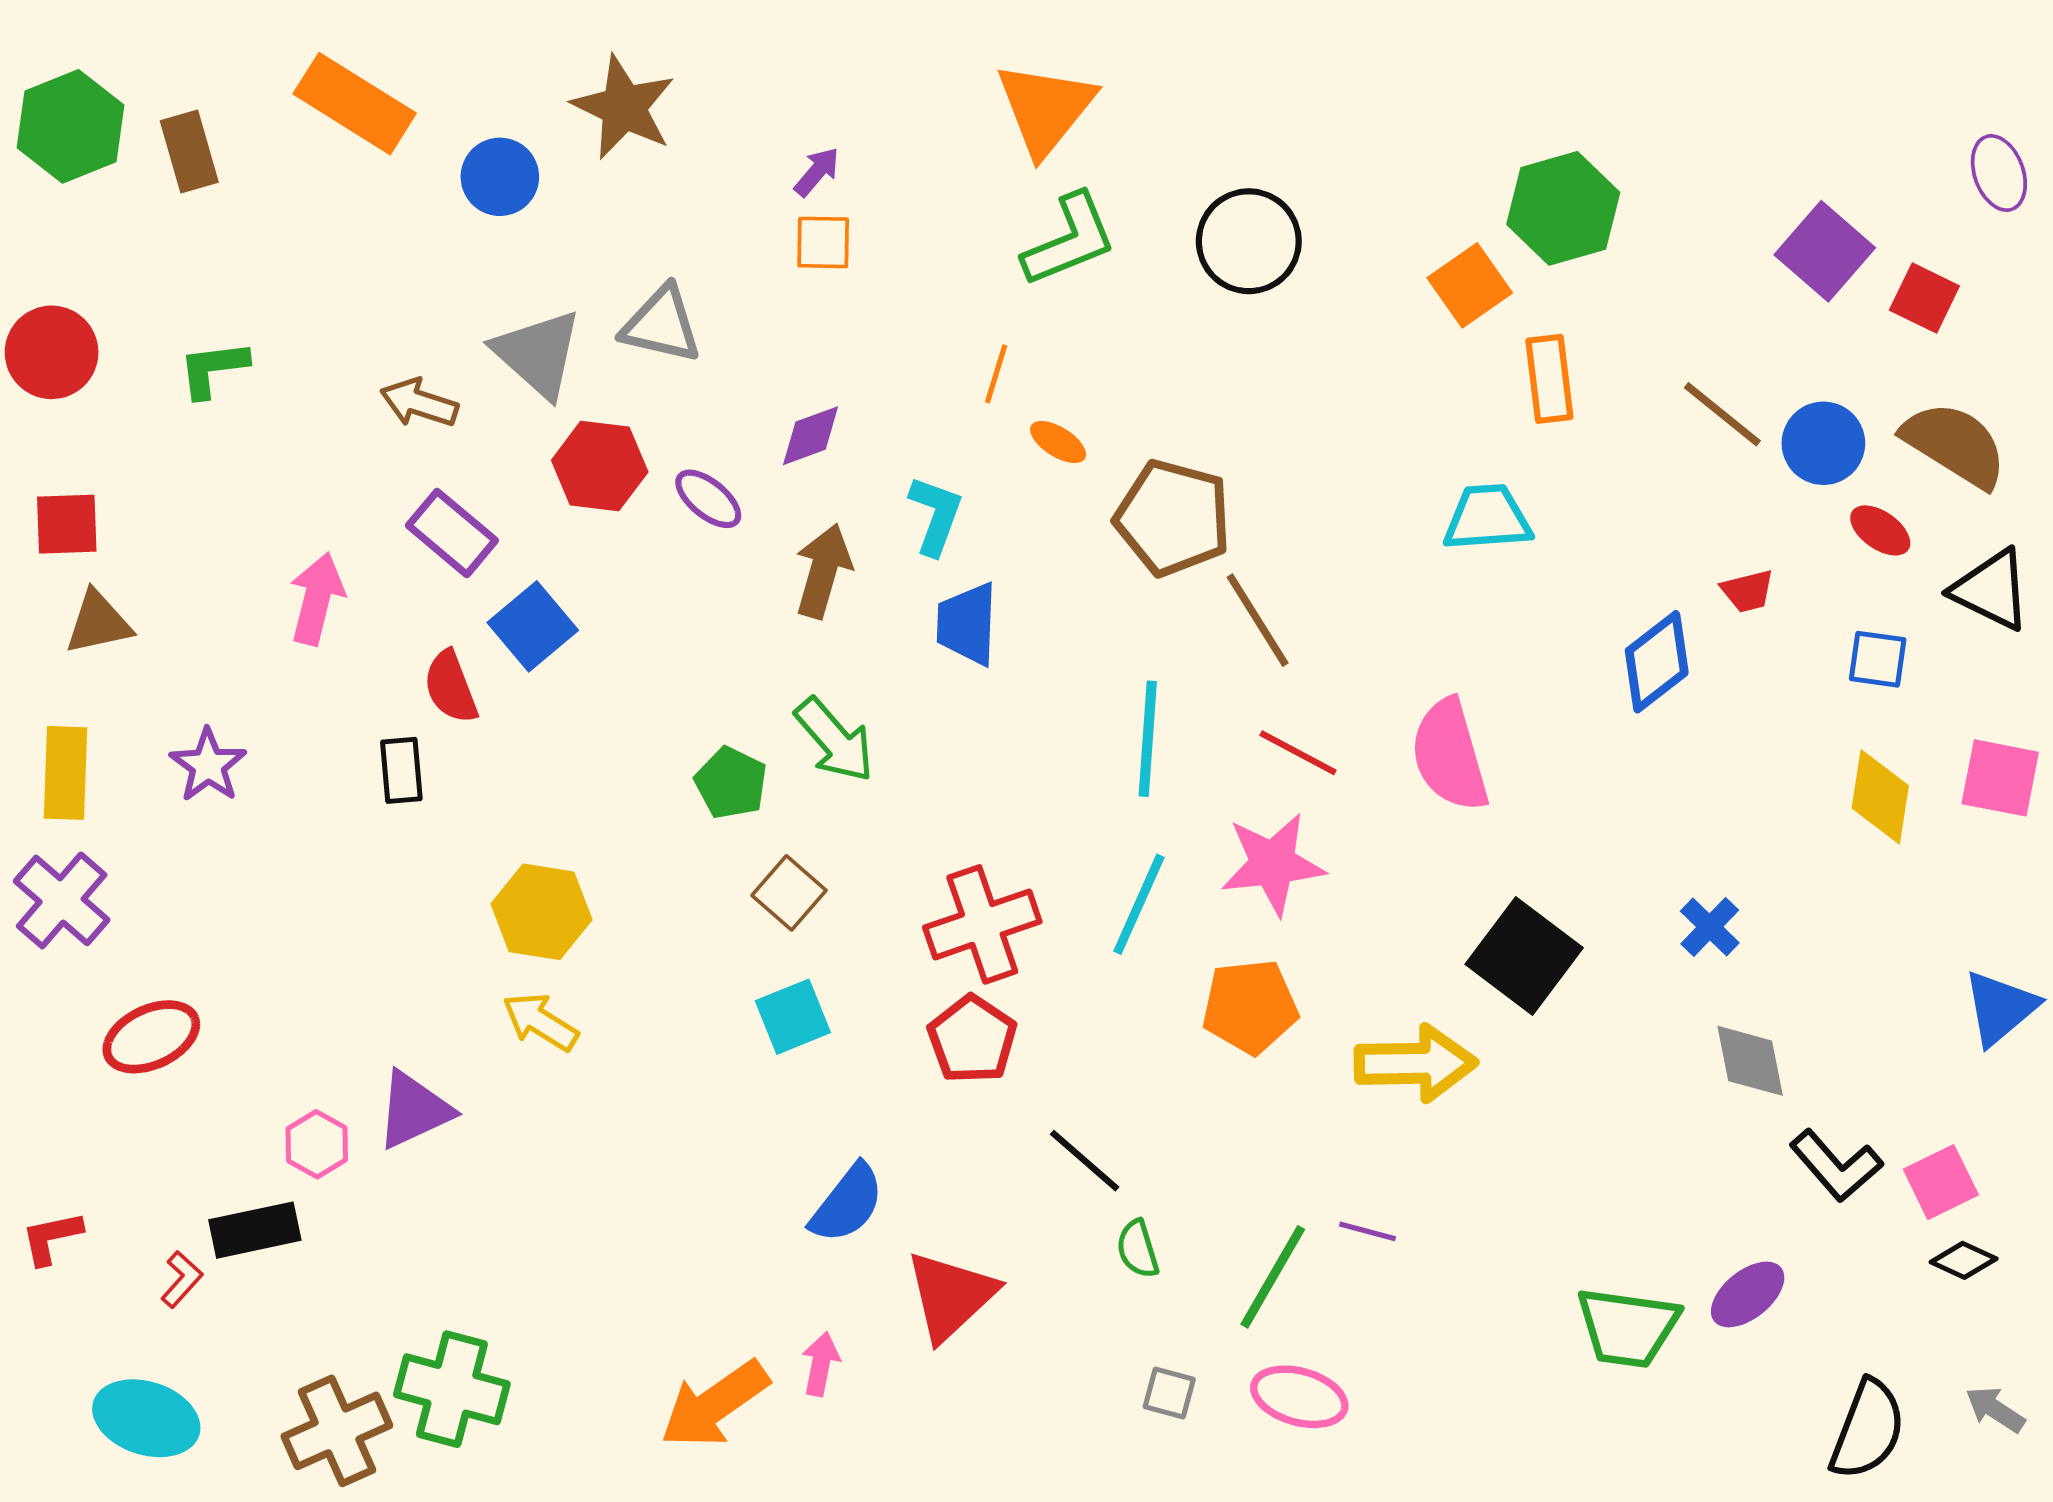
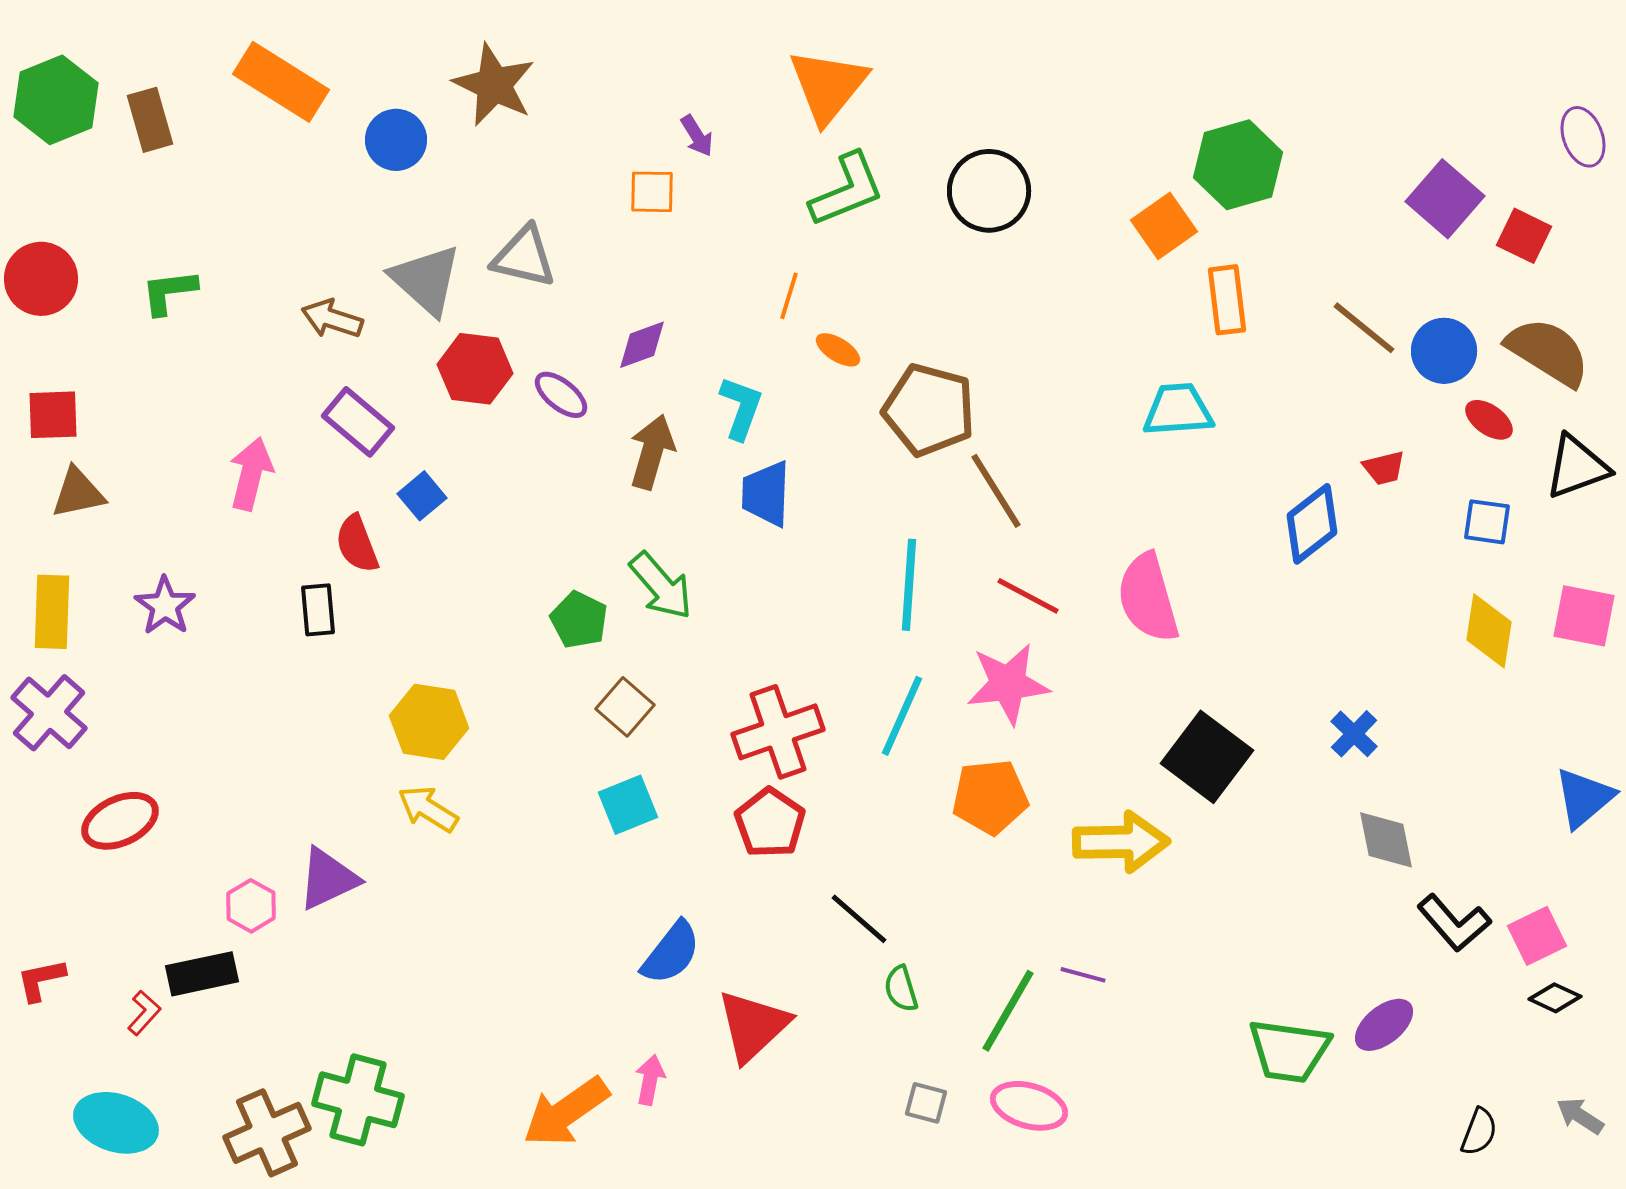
purple arrow: (817, 172) -> (697, 136), moved, turned 108
black triangle: (1991, 590) -> (1577, 467), turned -46
blue square: (533, 626) -> (422, 496), size x0.7
black semicircle: (1868, 1430) -> (1479, 1132), size x0.6

